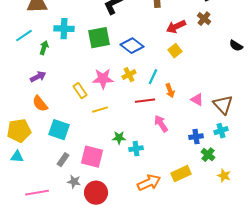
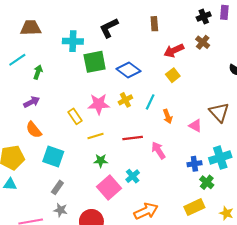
cyan cross: (64, 29) -> (73, 41), moved
red line: (145, 101) -> (133, 138), moved
brown triangle: (223, 105) -> (219, 112), moved
cyan cross: (221, 131) -> (220, 158), size x1.5
green star: (119, 138) -> (101, 161), moved
cyan cross: (136, 149) -> (133, 176), turned -32
pink square: (92, 157) -> (109, 187), moved, turned 35
yellow rectangle: (181, 174) -> (194, 207), moved
yellow star: (224, 176) -> (226, 213), moved
gray star: (74, 182) -> (61, 210), moved

